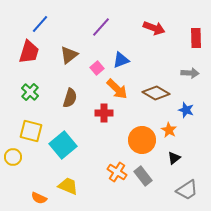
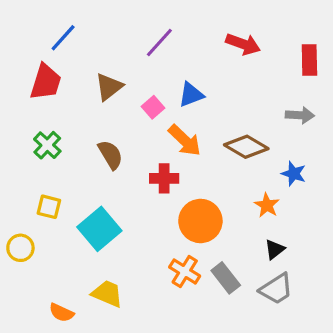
brown semicircle: (70, 98) -> (110, 155), turned -48
yellow square: (31, 131) -> (49, 207), size x0.7
orange circle: (142, 140) -> (200, 221), moved
gray trapezoid: (187, 190) -> (276, 289), moved

